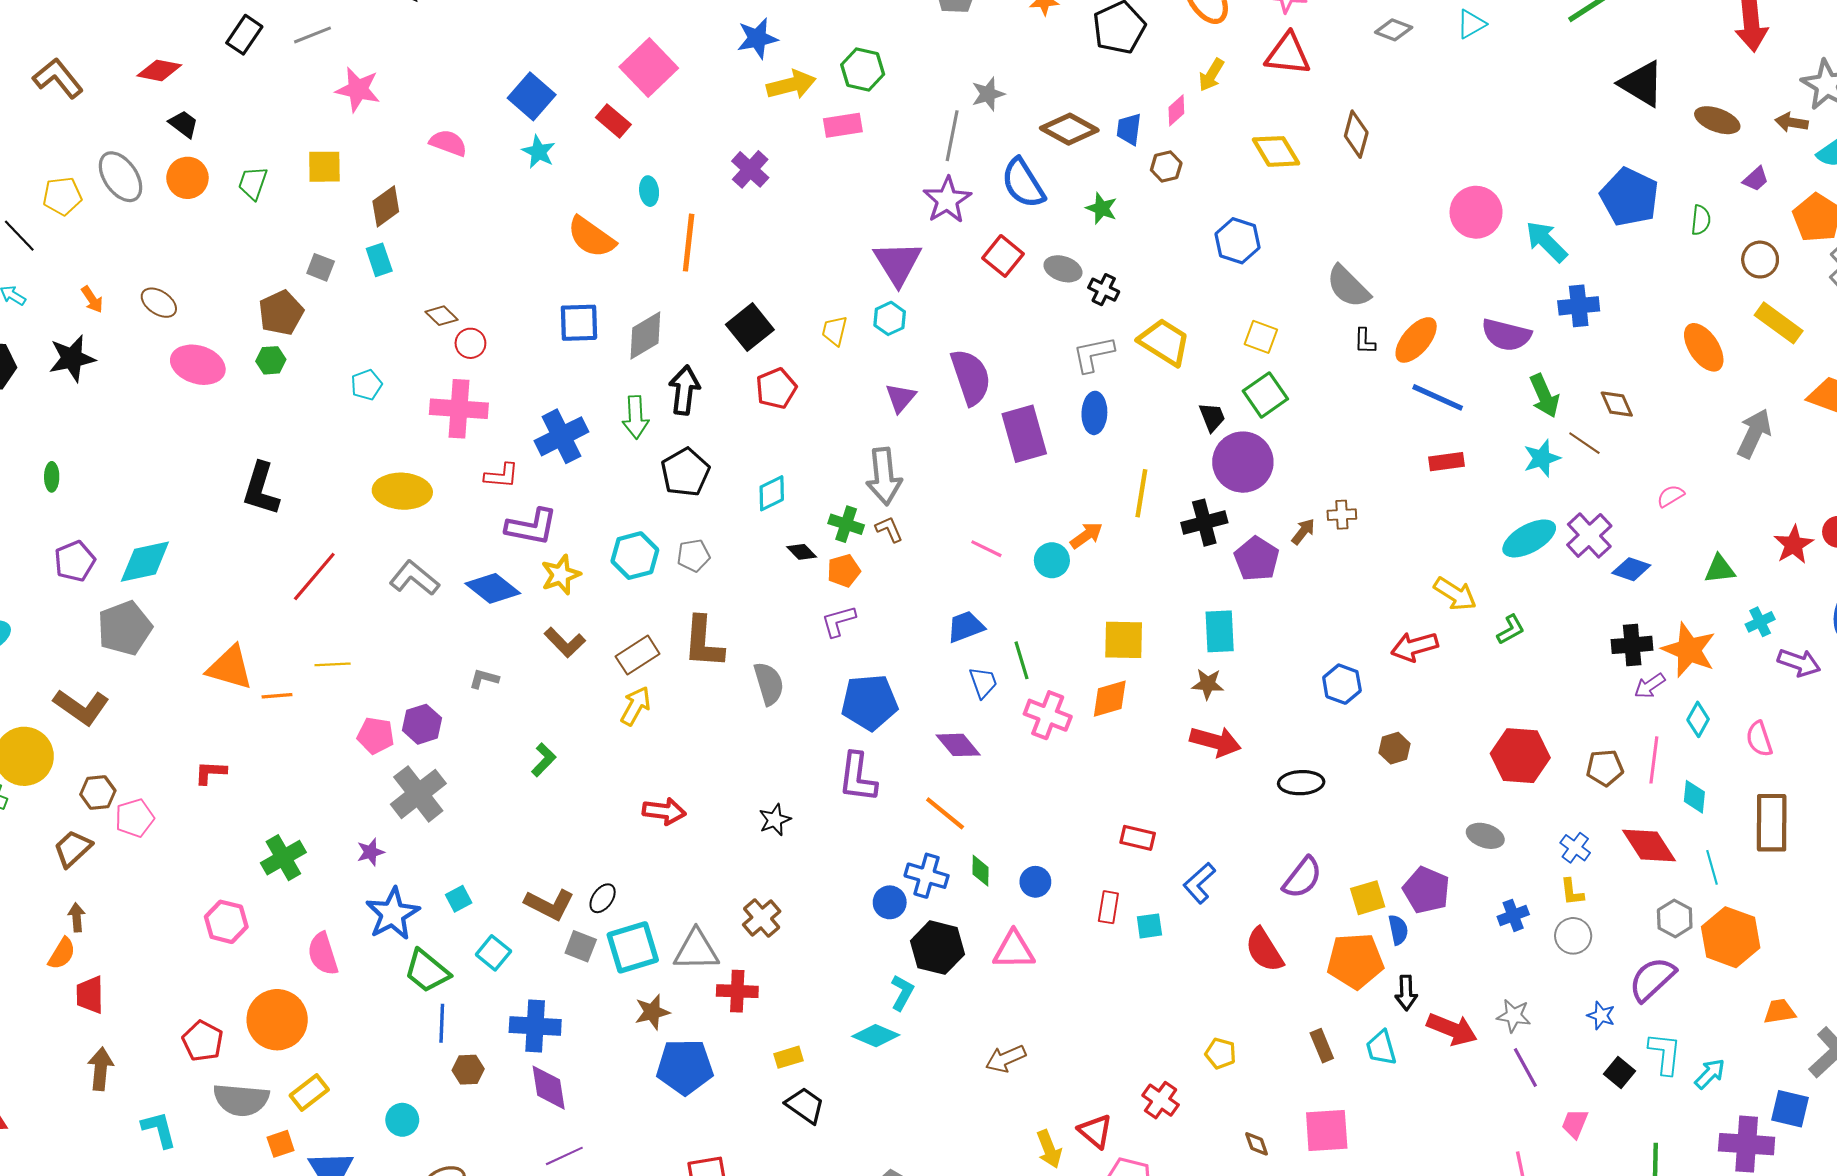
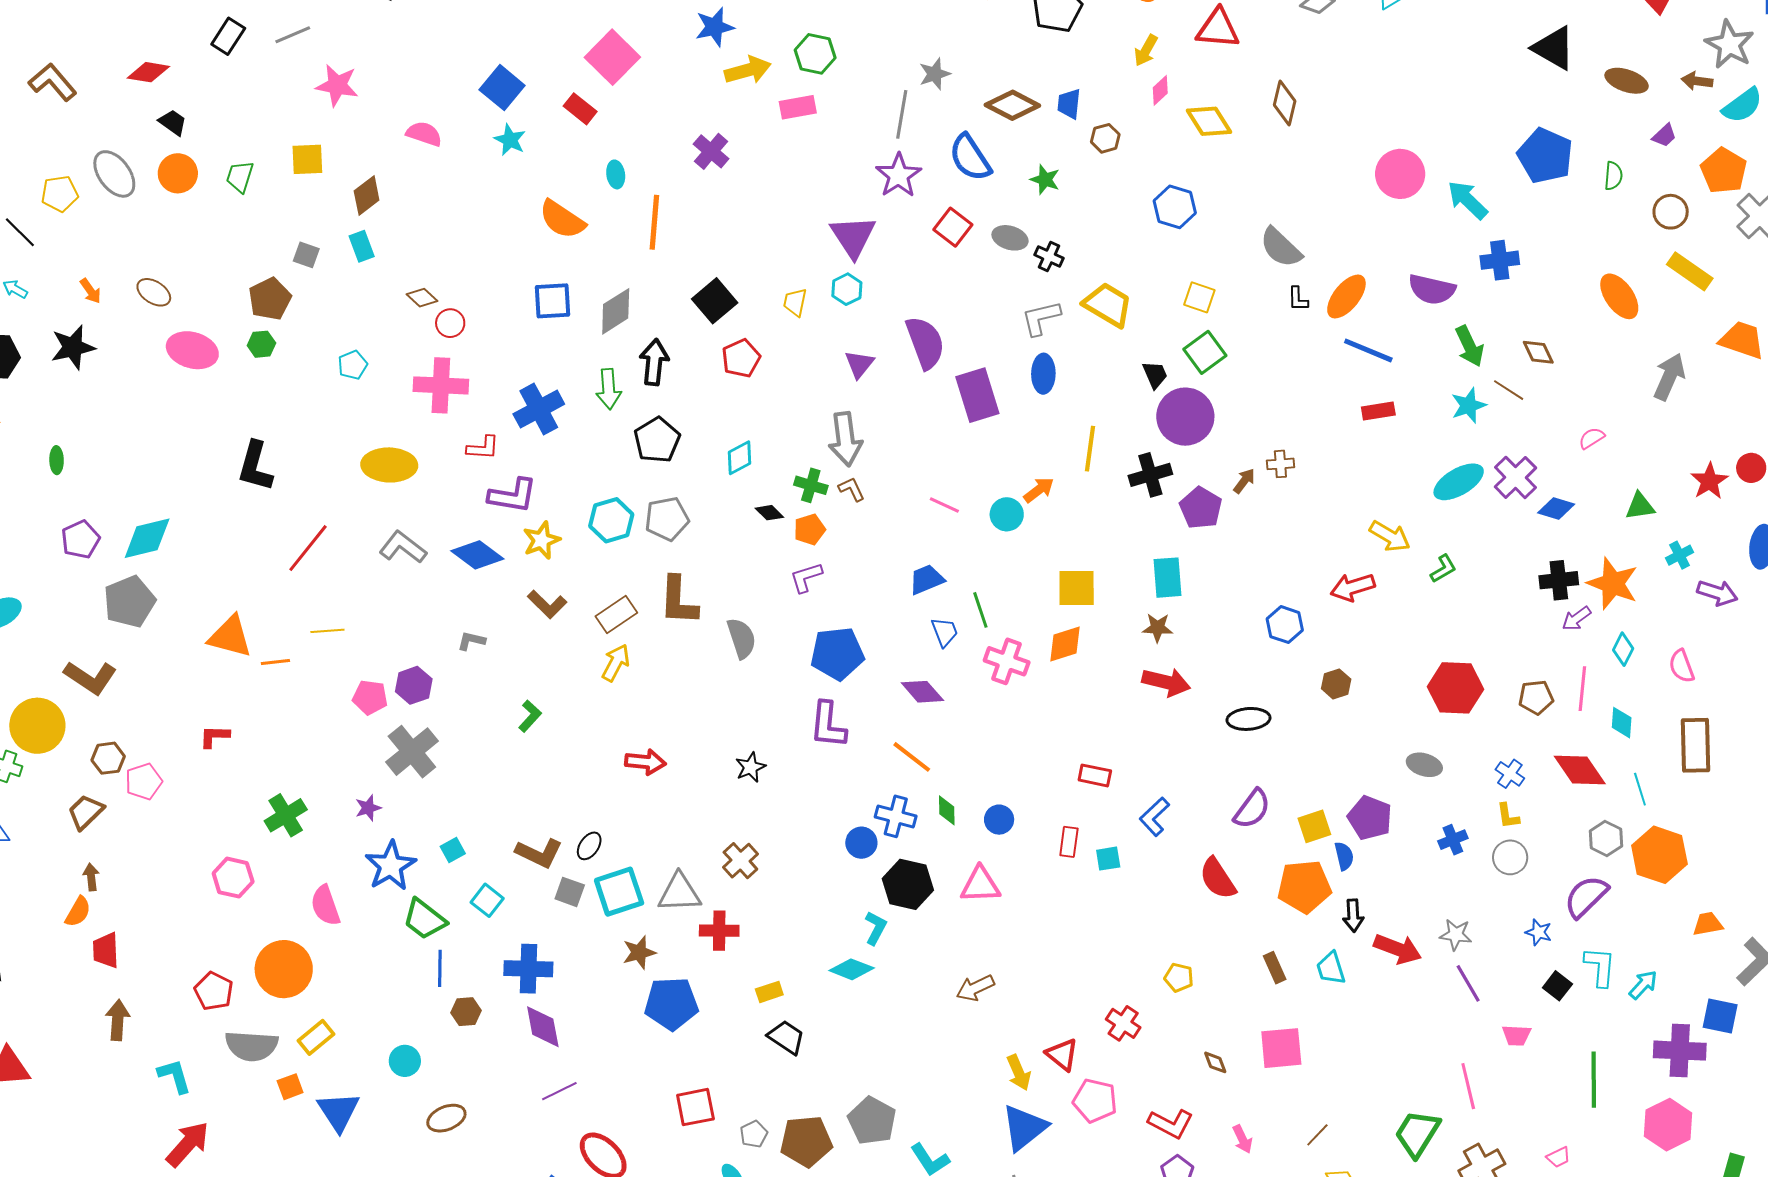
pink diamond: (1176, 110) -> (1160, 90), moved
gray pentagon: (693, 555) -> (667, 519), size x1.4
pink trapezoid: (1575, 1124) -> (1516, 1035), turned -108

